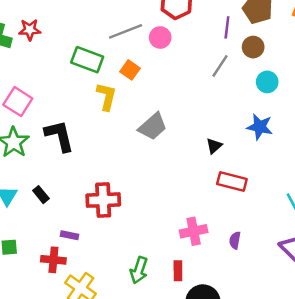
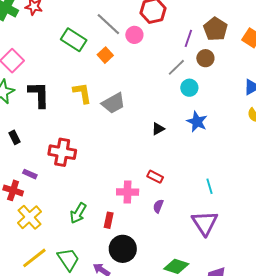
gray line: (126, 31) -> (108, 24), turned 52
cyan circle: (267, 82) -> (189, 88), moved
yellow L-shape: (107, 96) -> (82, 93), moved, turned -35
red rectangle: (232, 182) -> (155, 177), moved, size x0.7

